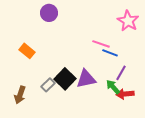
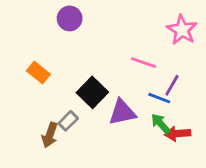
blue line: (110, 53) -> (159, 98), moved
purple line: (121, 73) -> (172, 85), moved
black square: (65, 79) -> (92, 92), moved
brown arrow: (20, 95) -> (50, 135), moved

